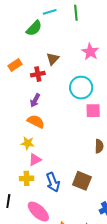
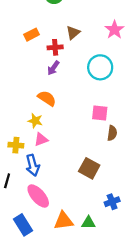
purple arrow: (35, 100) -> (53, 68), moved
pink square: (93, 111) -> (100, 113), moved
yellow cross: (27, 178) -> (16, 145), moved
blue arrow: (53, 182) -> (33, 165), moved

